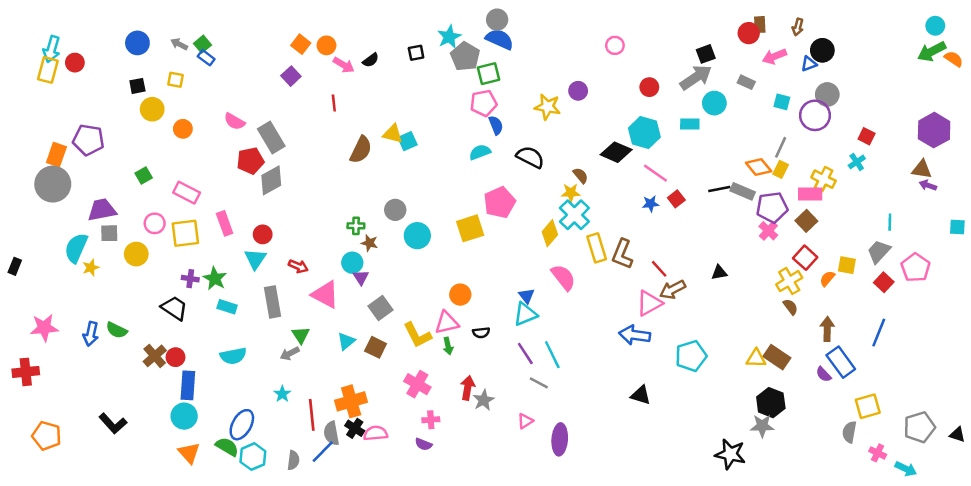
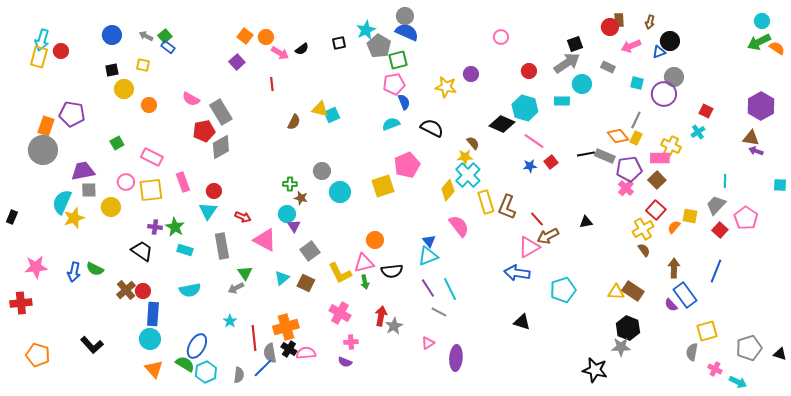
brown semicircle: (361, 150) -> (294, 122), size x0.7
yellow star: (91, 268) -> (74, 218), size x1.5
black semicircle: (481, 333) -> (392, 271), size x1.5

